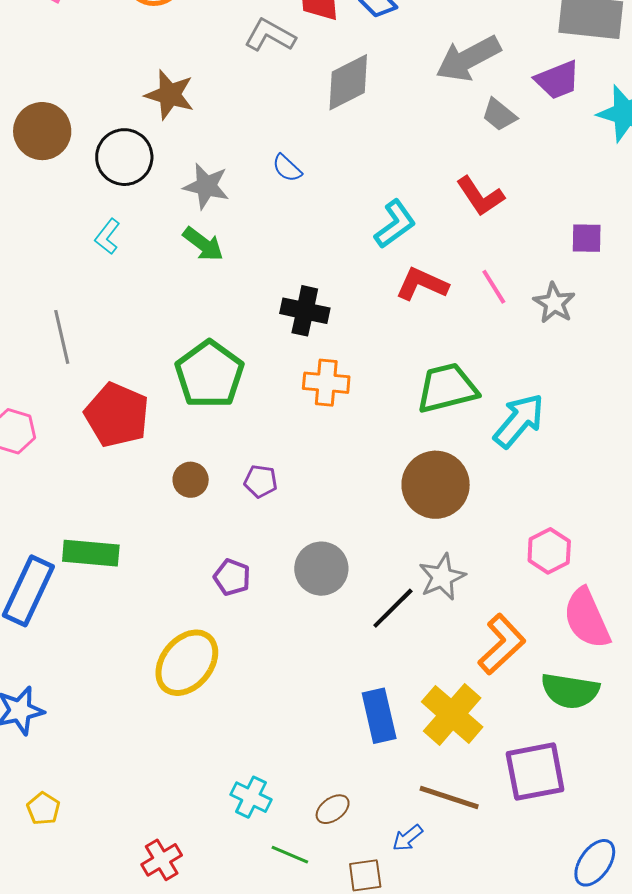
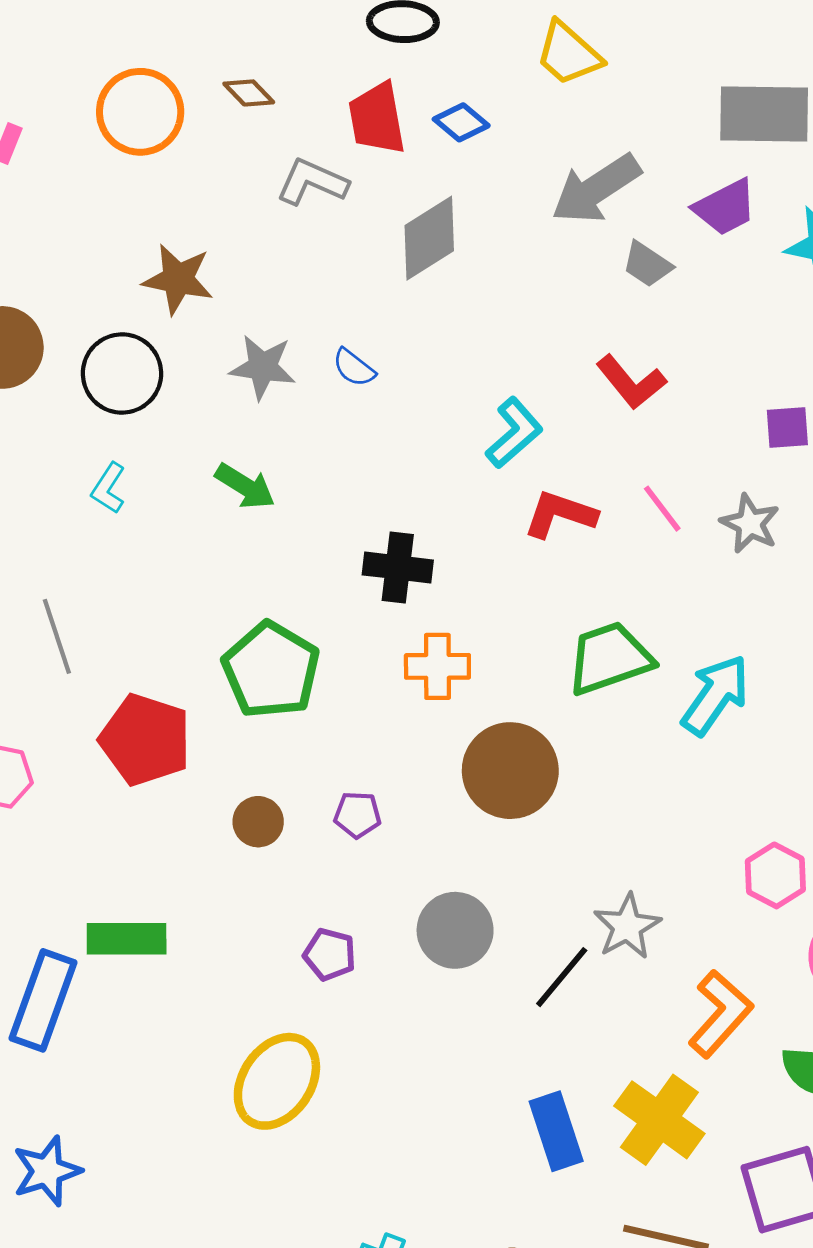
gray star: (206, 186) -> (263, 367), moved
brown circle: (436, 485) -> (510, 771), moved

